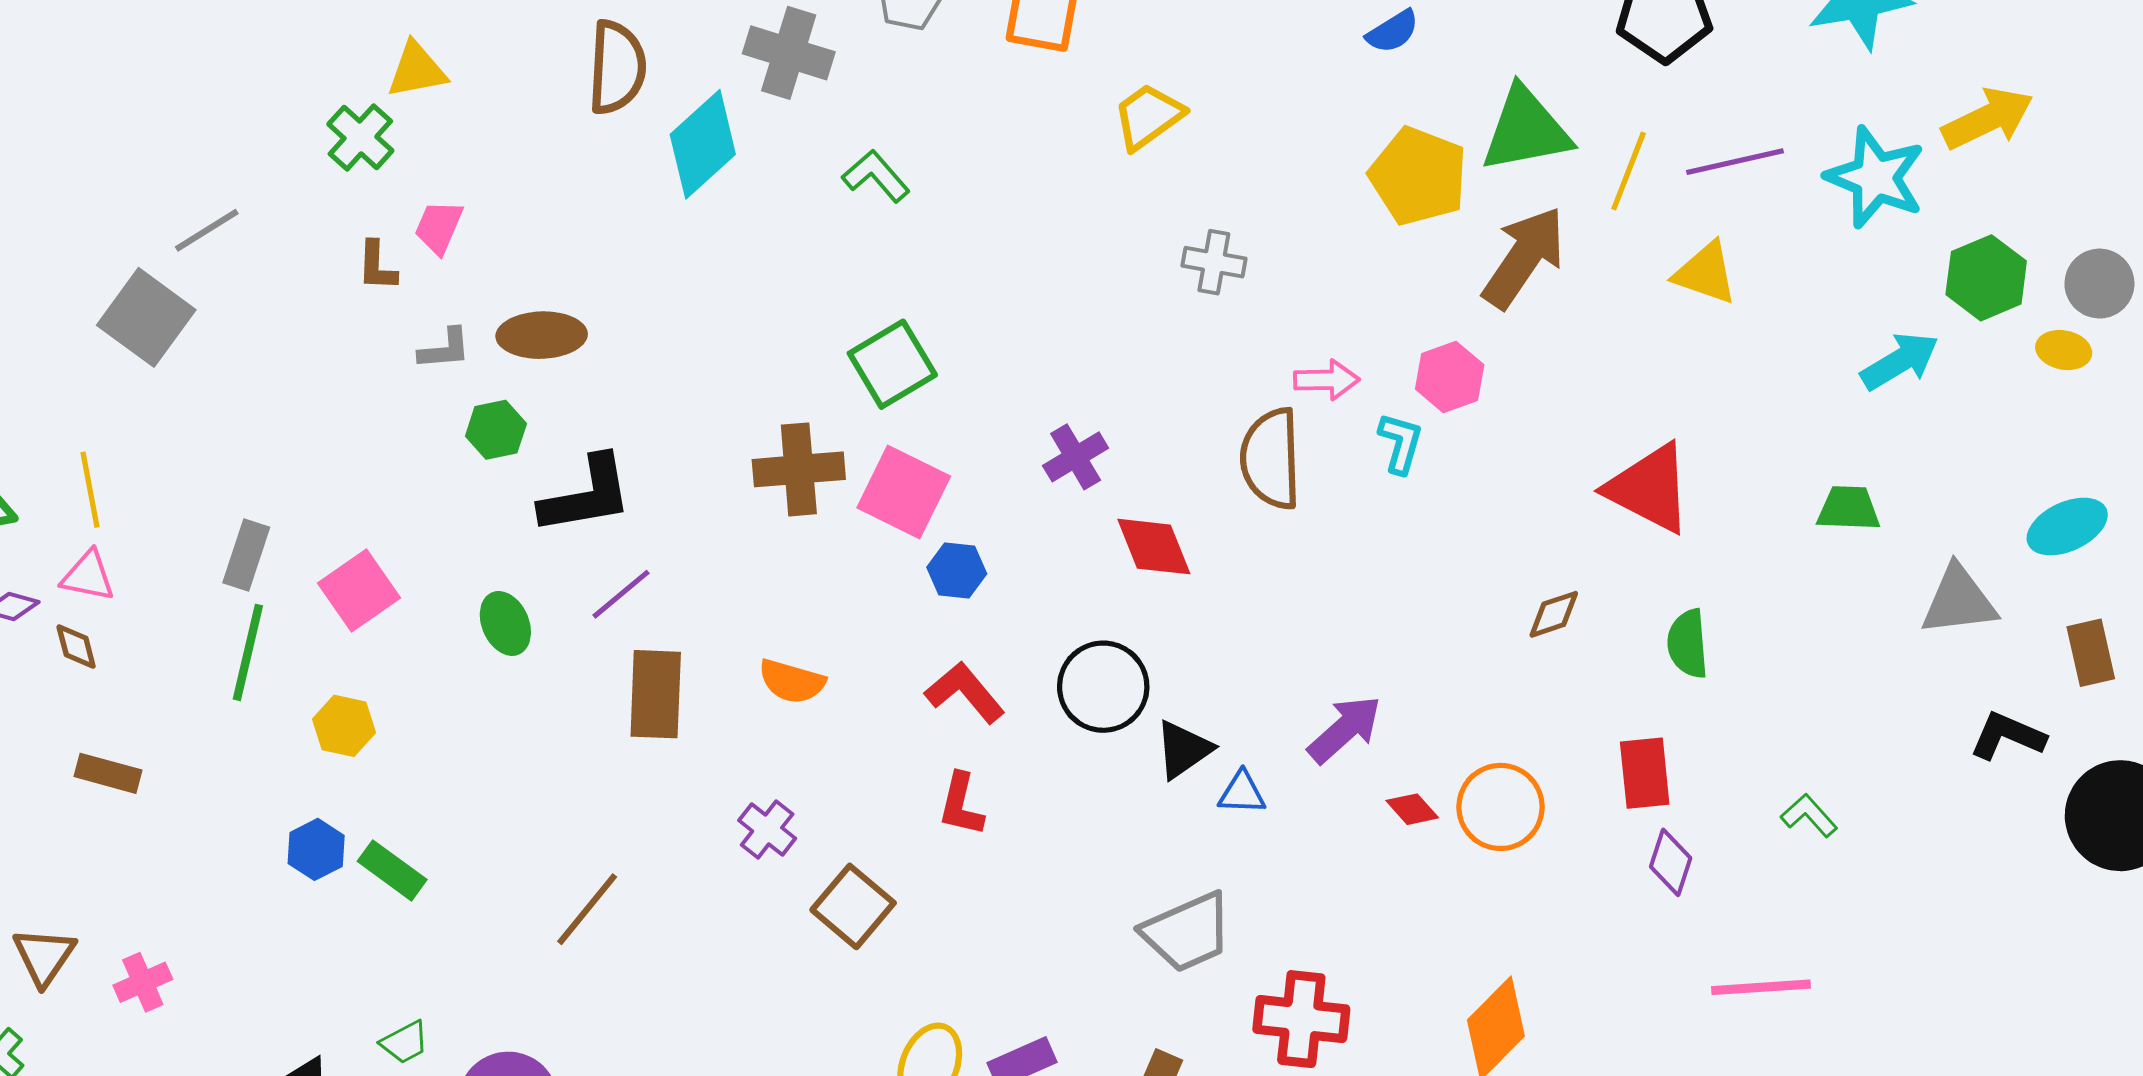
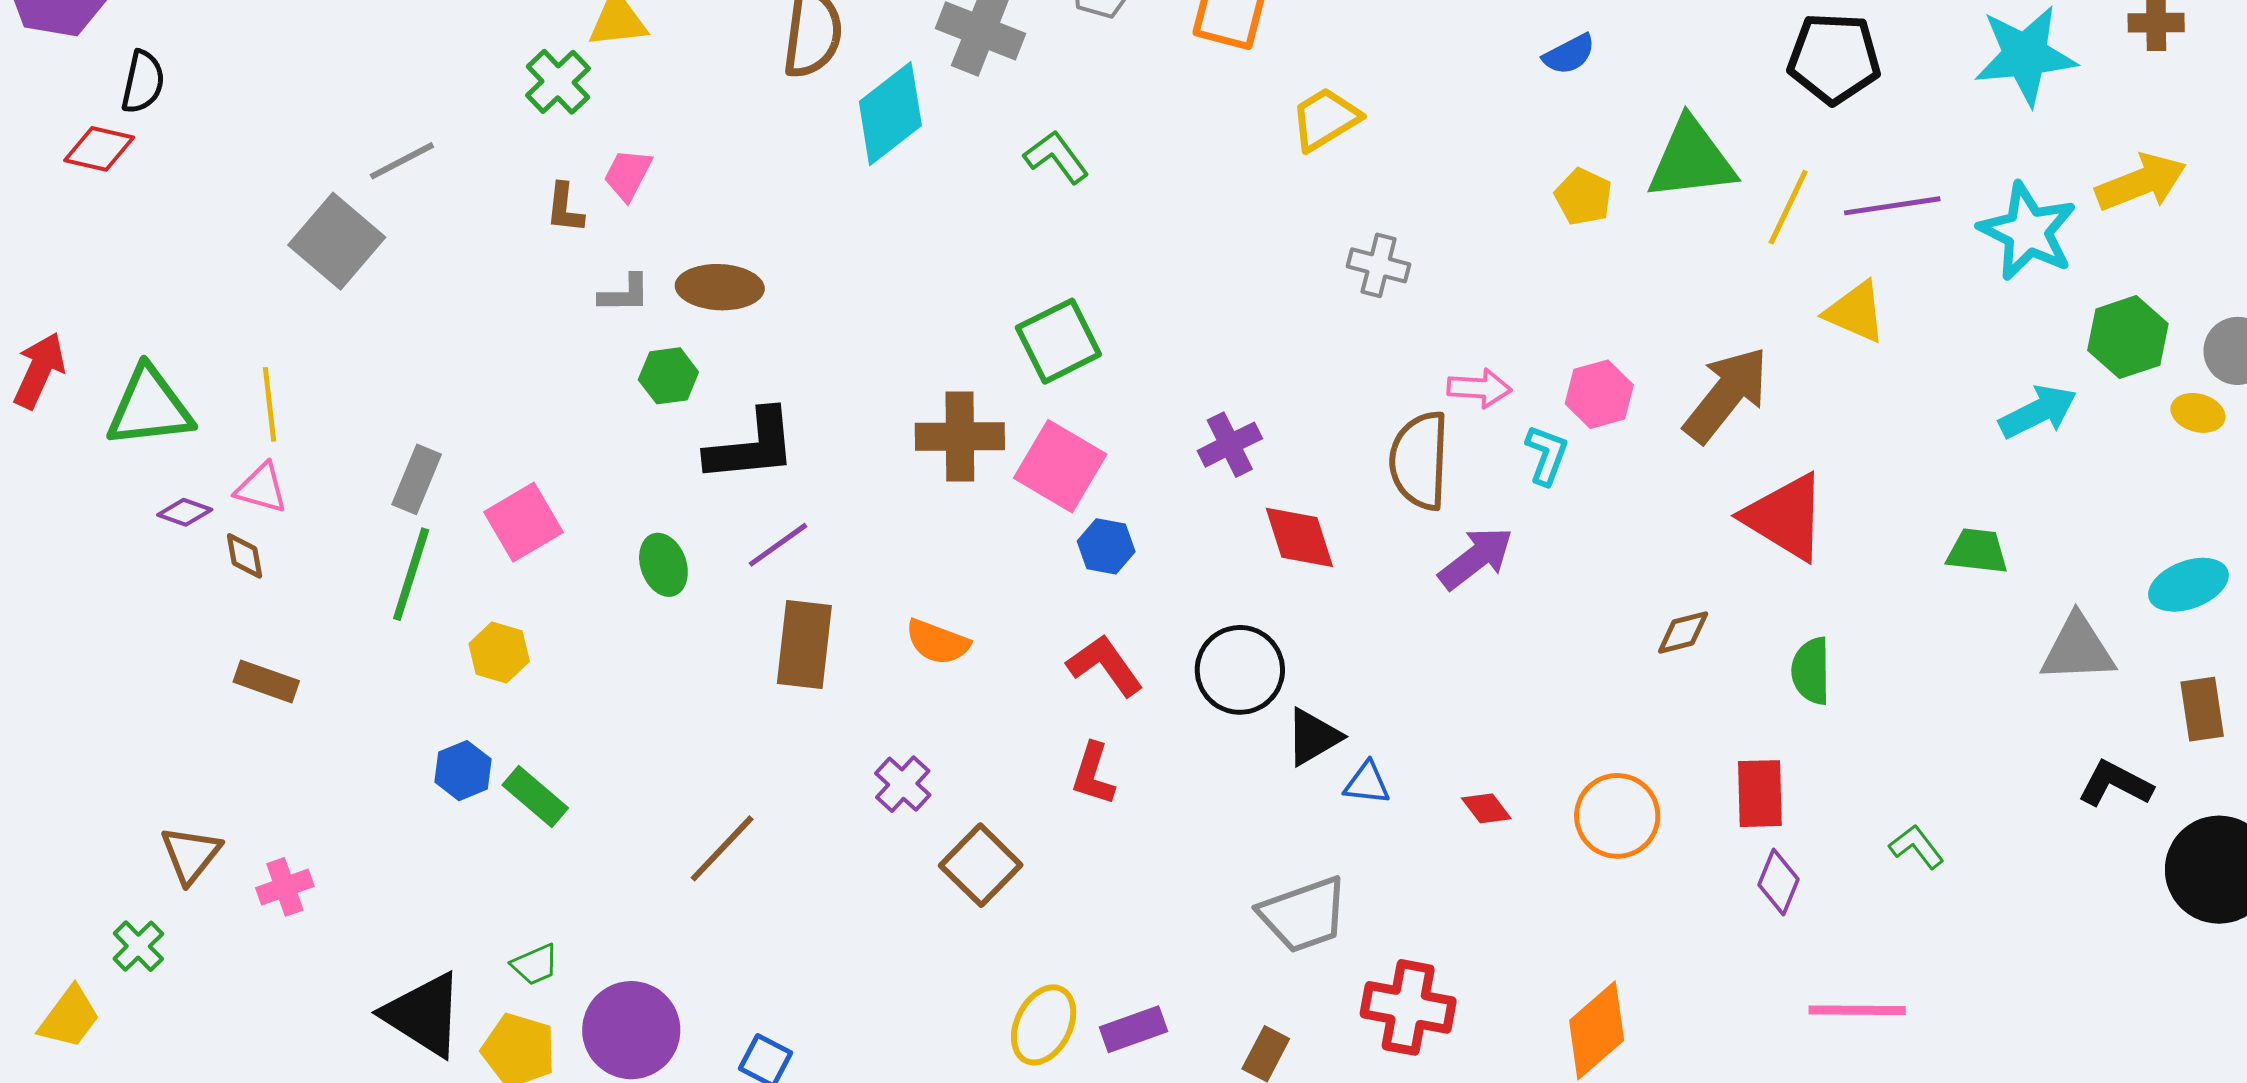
yellow pentagon: (1418, 176) -> (1583, 197), size x0.6
brown arrow: (1524, 257) -> (1726, 395), moved
purple arrow: (1345, 729) -> (1476, 558), moved
red diamond: (1412, 809) -> (1486, 808), moved

